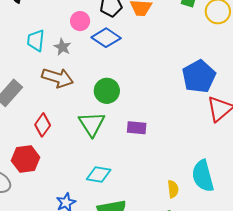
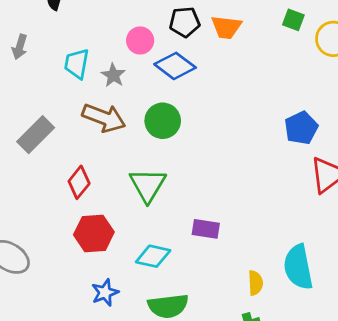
blue pentagon: (199, 76) -> (301, 128), size x0.7
green circle: (107, 91) -> (163, 121), moved
purple rectangle: (137, 128) -> (206, 229), moved
red hexagon: (26, 159) -> (94, 233), moved

